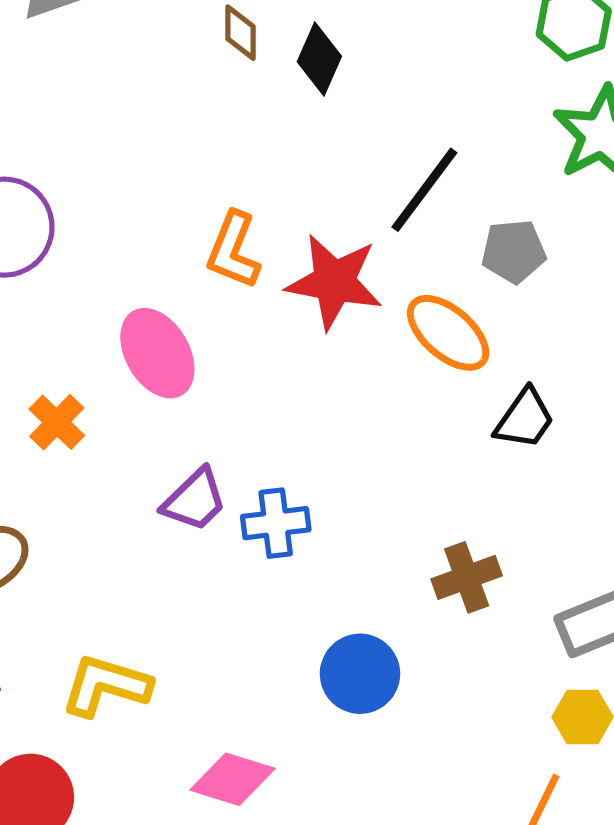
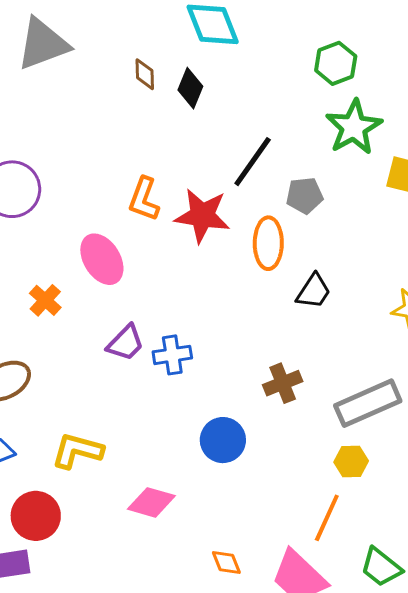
orange ellipse: (448, 333) -> (268, 243), turned 51

